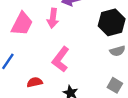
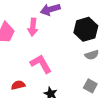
pink L-shape: (61, 59) -> (41, 64), turned 115

